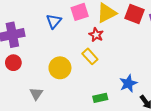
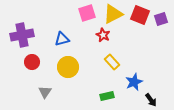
blue triangle: (54, 21) -> (62, 39), moved, turned 35
yellow rectangle: (90, 56) -> (112, 62), moved
red circle: (13, 63) -> (32, 62), moved

